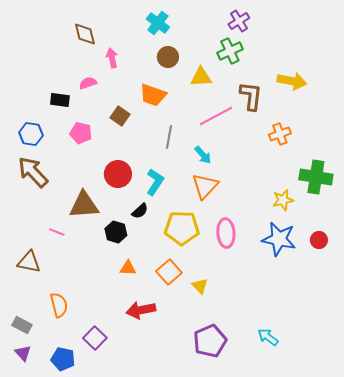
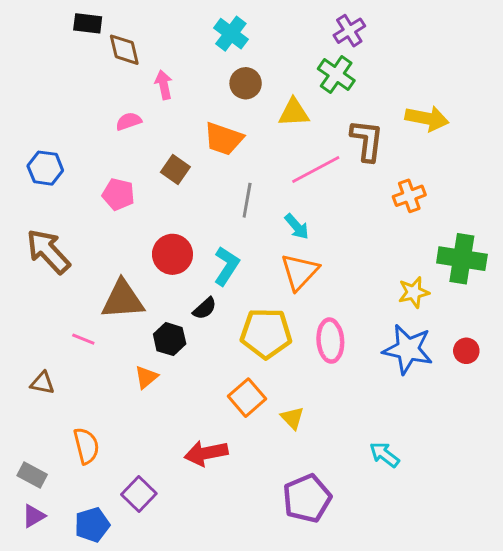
green cross: (230, 51) -> (336, 75), turned -30
black rectangle: (60, 100) -> (88, 23), moved
blue hexagon: (31, 134) -> (45, 168), moved
brown triangle: (29, 262) -> (42, 383), size x0.7
orange triangle: (128, 268) -> (146, 377), moved, turned -42
cyan arrow: (268, 337) -> (384, 455), moved
purple triangle: (23, 353) -> (34, 516), turned 42
blue pentagon: (63, 359) -> (92, 525), turned -30

